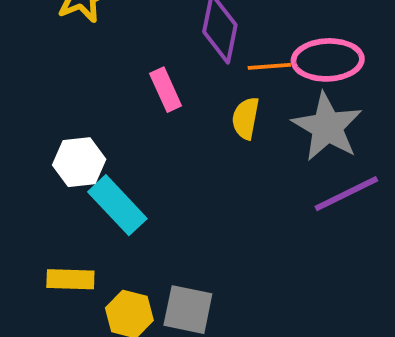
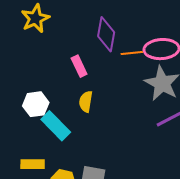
yellow semicircle: (246, 118) -> (86, 102), moved

